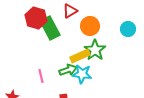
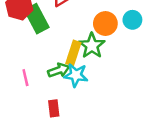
orange circle: (90, 26) -> (105, 24), moved
yellow rectangle: (80, 56) -> (73, 53), turned -48

